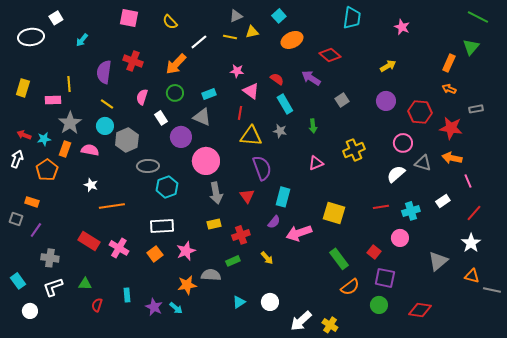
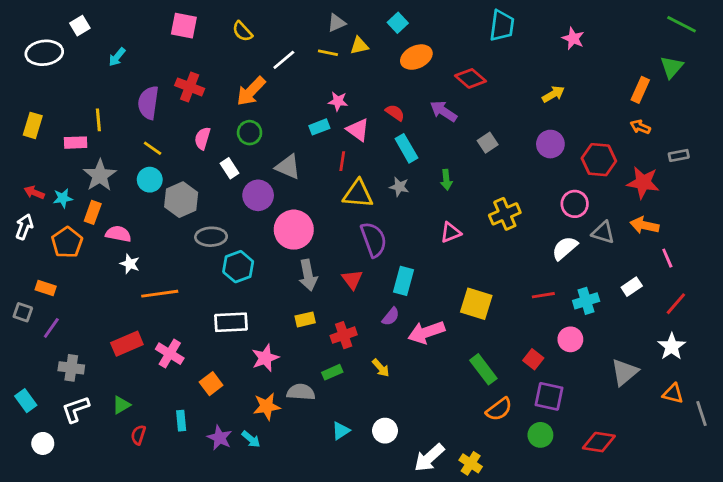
cyan rectangle: (209, 94) -> (319, 127), moved
pink semicircle: (90, 150) -> (118, 234), moved
red rectangle: (89, 241) -> (127, 344), turned -55
orange square: (155, 254) -> (211, 384), moved
green triangle: (85, 284) -> (121, 405), turned -32
gray line: (492, 290) -> (702, 414), turned 60

